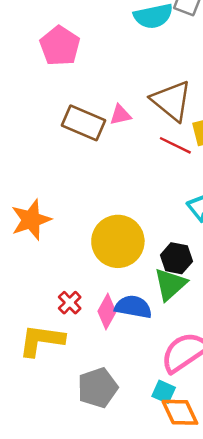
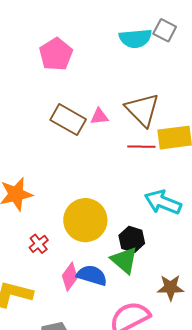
red line: (175, 145) -> (141, 147), turned -32
green triangle: (170, 284) -> (124, 260), turned -44
red cross: (70, 303) -> (39, 244), moved

